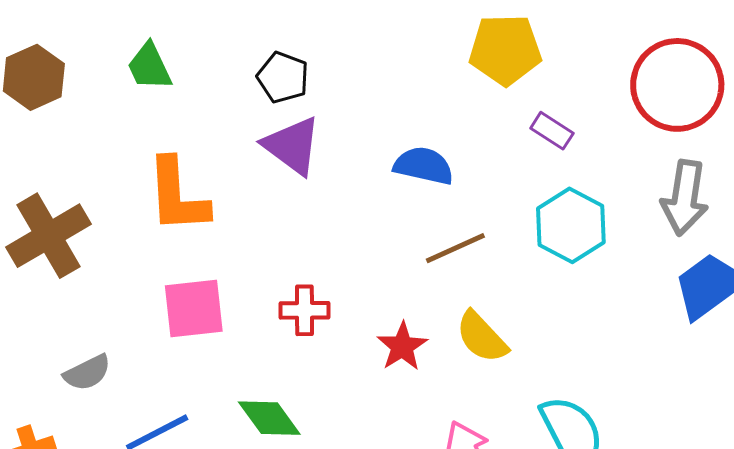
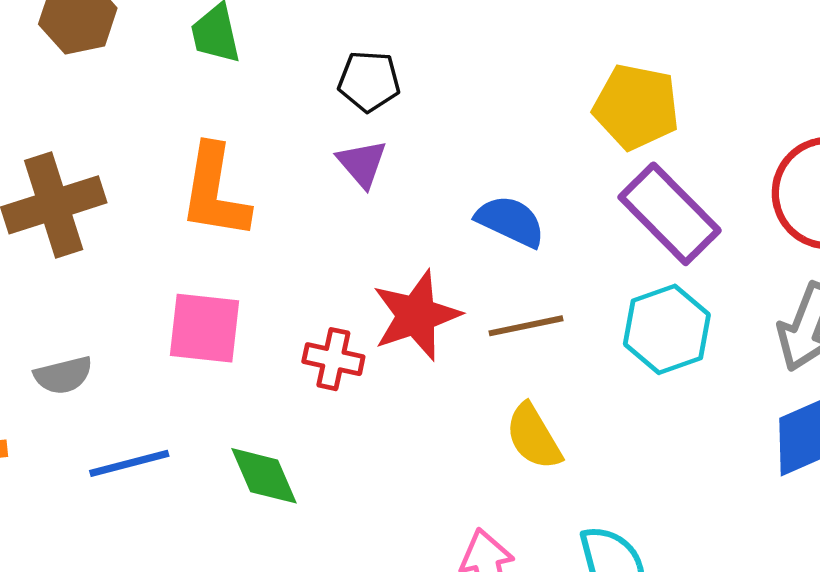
black pentagon: (283, 77) -> (369, 81), turned -30
purple rectangle: (552, 131) -> (670, 214), size x2.0
purple triangle: (292, 146) -> (362, 164), size x0.7
red star: (402, 346) -> (416, 315), moved, size x1.5

